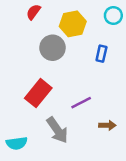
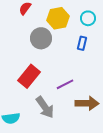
cyan circle: (113, 16) -> (88, 18), moved
brown arrow: (107, 125) -> (87, 103), size x1.6

